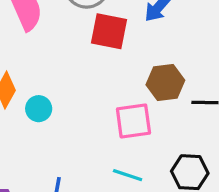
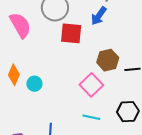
pink square: (133, 121) -> (91, 85), turned -30

